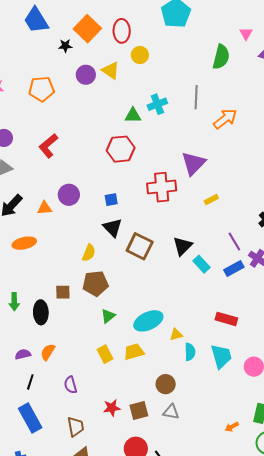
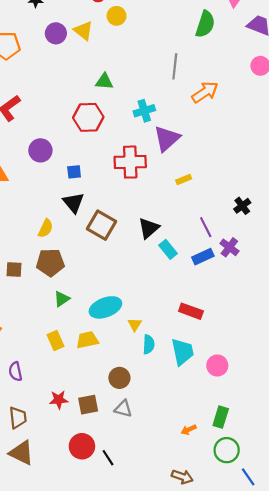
cyan cross: (157, 104) -> (144, 111), moved
purple circle: (69, 195) -> (40, 150), moved
yellow triangle: (176, 335) -> (135, 324), turned -48

